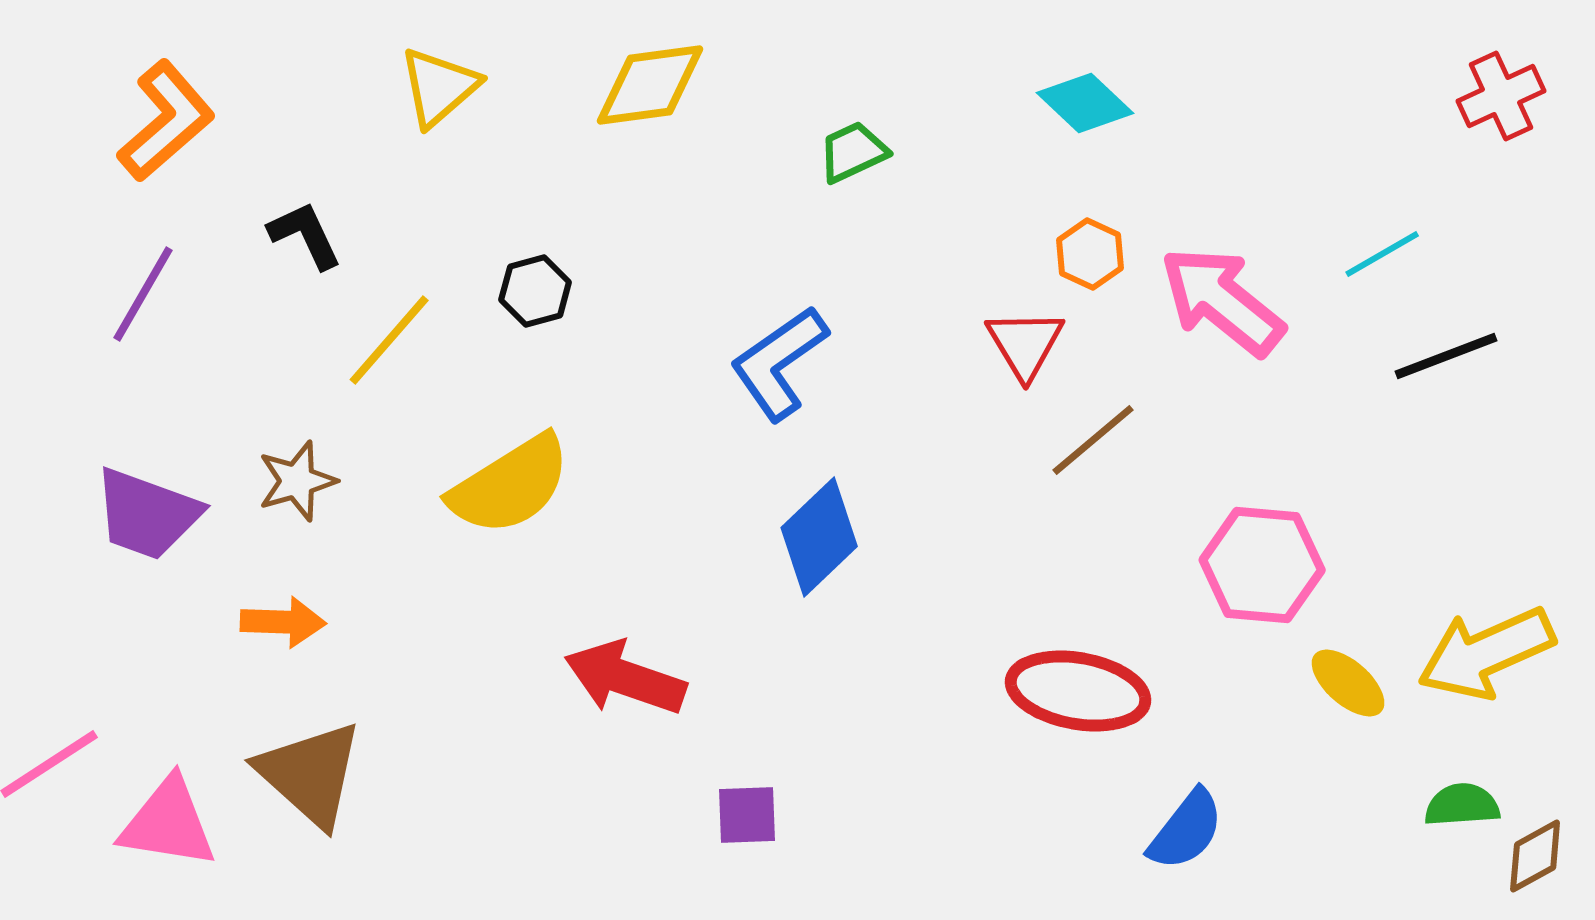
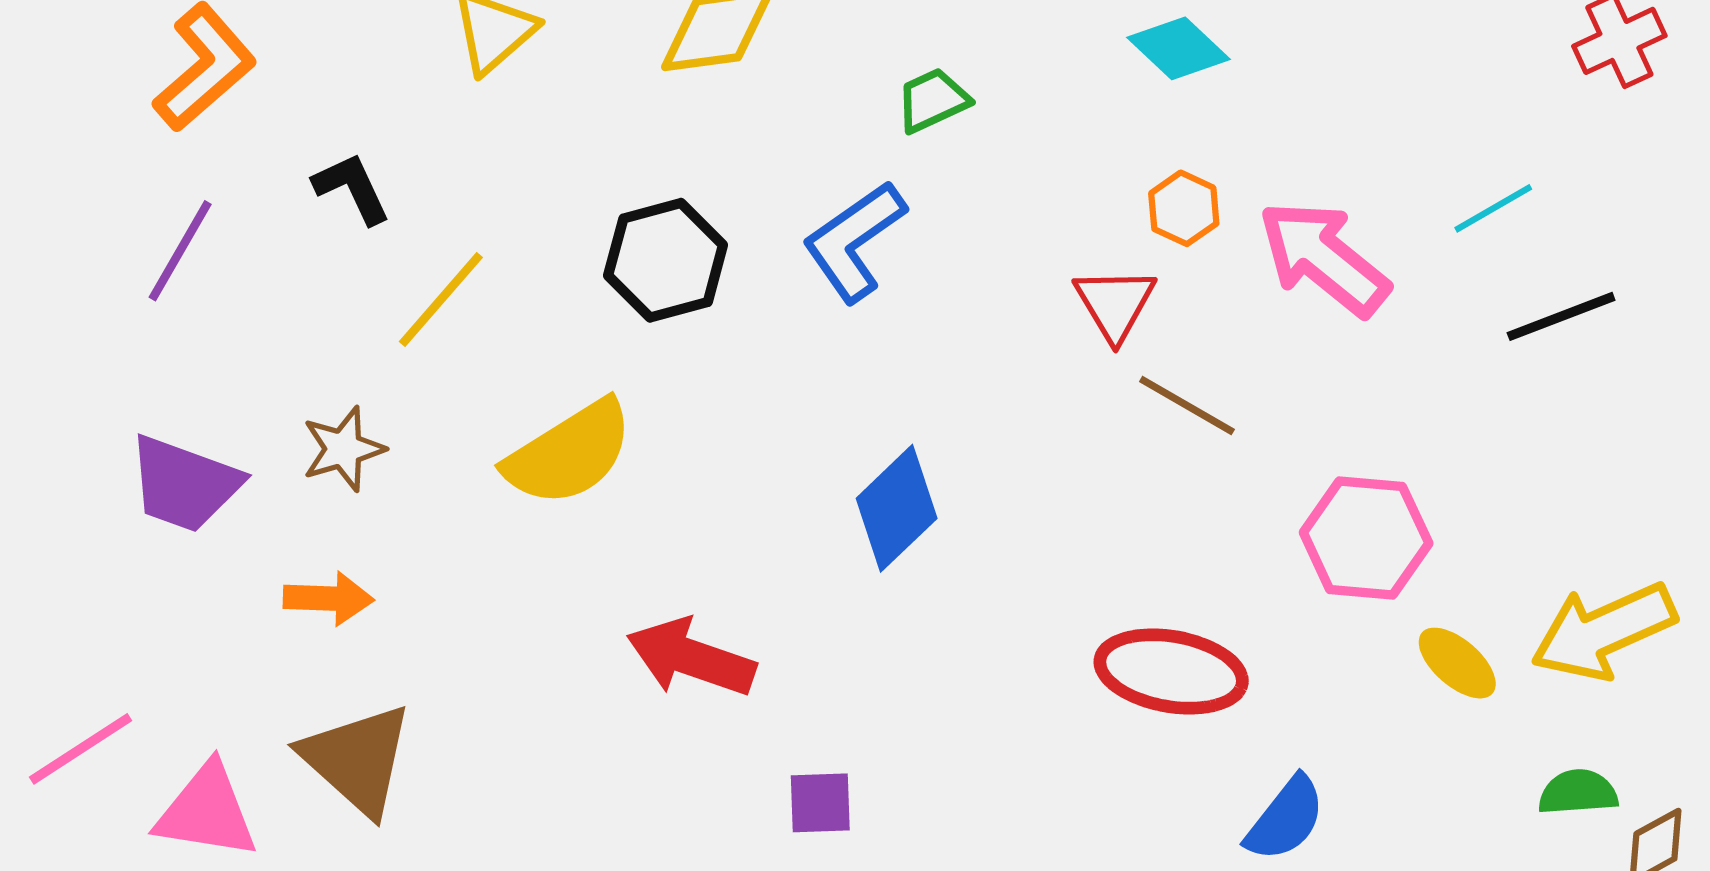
black hexagon: (535, 291) -> (666, 260), moved, size x1.6
blue L-shape: (779, 363) -> (854, 241), moved
brown line: (1093, 440) -> (1187, 405), turned 70

